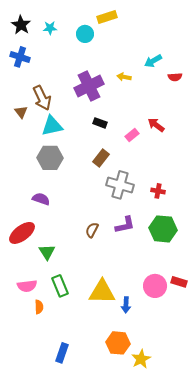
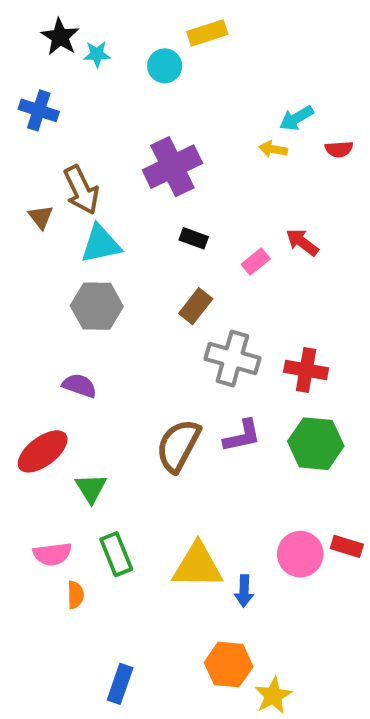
black star: (21, 25) -> (60, 37), moved
yellow arrow: (124, 77) -> (273, 149), moved
red cross: (158, 191) -> (306, 370), size x1.5
brown semicircle: (92, 230) -> (178, 446), size x1.8

